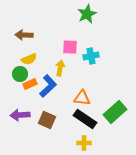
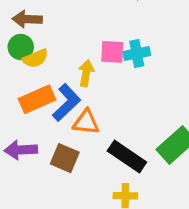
pink square: (70, 47) -> (112, 52), moved
green circle: (20, 74) -> (21, 47), moved
orange rectangle: (30, 84) -> (37, 99), size x1.5
orange triangle: (82, 98) -> (86, 122), moved

